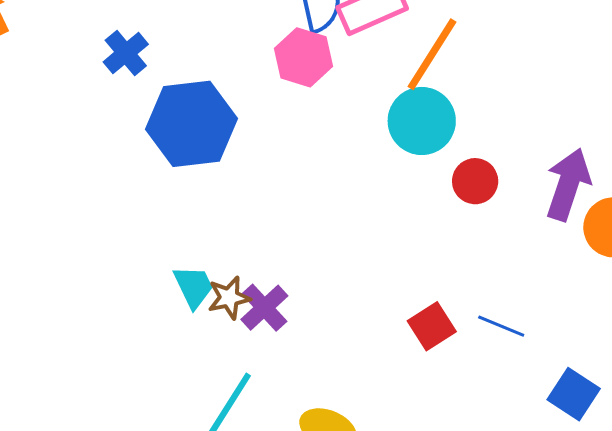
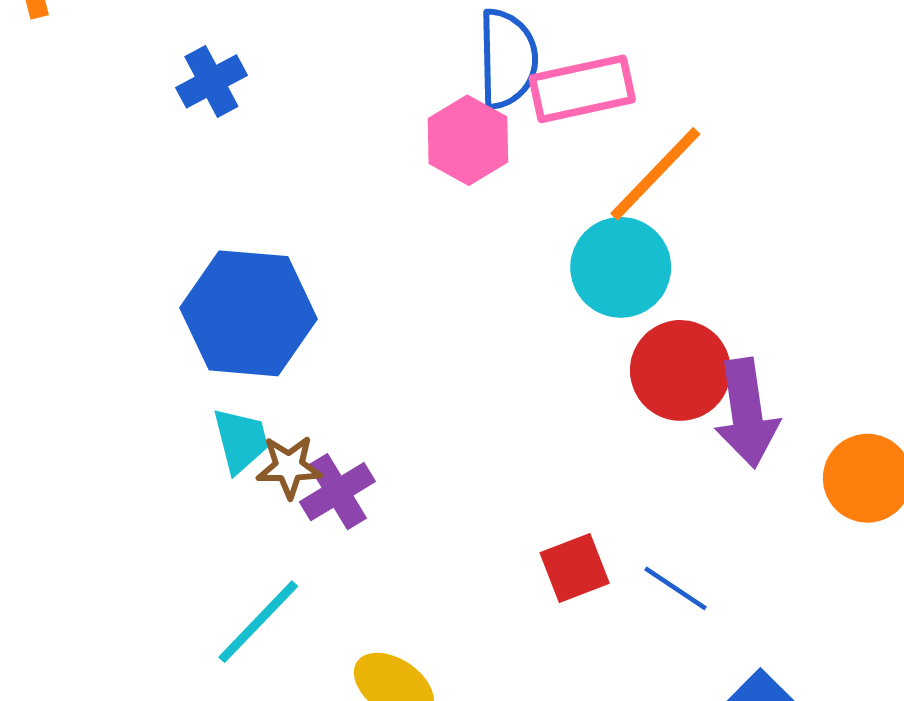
blue hexagon: (191, 124) -> (248, 313), moved
red circle: (475, 181) -> (680, 370), size x1.5
purple arrow: (568, 184) -> (747, 413), moved, turned 142

